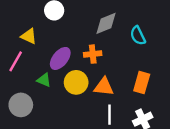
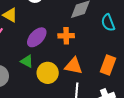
green triangle: (44, 80) -> (27, 61), moved
yellow circle: (76, 82) -> (48, 73), moved

